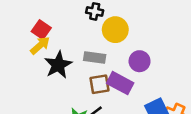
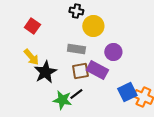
yellow arrow: (40, 45) -> (31, 57), moved, turned 90
black star: (58, 65) -> (45, 72), moved

